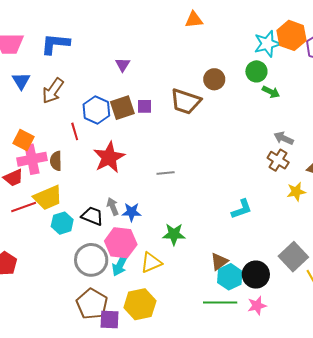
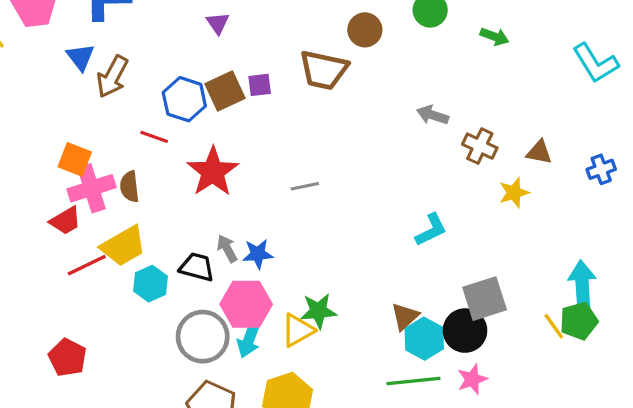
blue triangle: (21, 81) -> (80, 57), moved
green arrow: (271, 92) -> (494, 37), moved
red line: (75, 131) -> (154, 137), turned -48
gray arrow: (284, 138) -> (433, 115), moved
green star: (174, 234) -> (318, 311), moved
gray square: (293, 257) -> (485, 299), moved, turned 32

